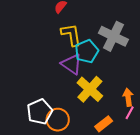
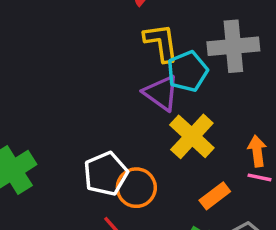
gray cross: (113, 36) -> (233, 46), turned -32
pink line: (130, 113) -> (260, 177), turned 72

